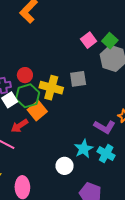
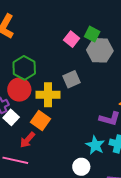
red circle: (25, 75) -> (19, 90), size x1.5
green hexagon: (28, 96) -> (24, 68), moved

